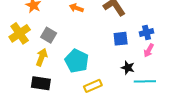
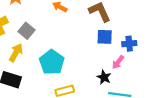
blue square: (121, 39) -> (105, 37), moved
pink arrow: (149, 50) -> (118, 62), moved

